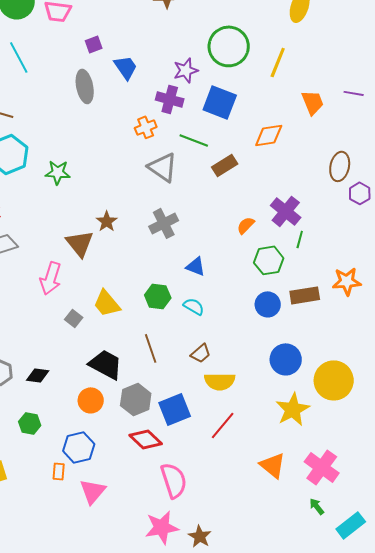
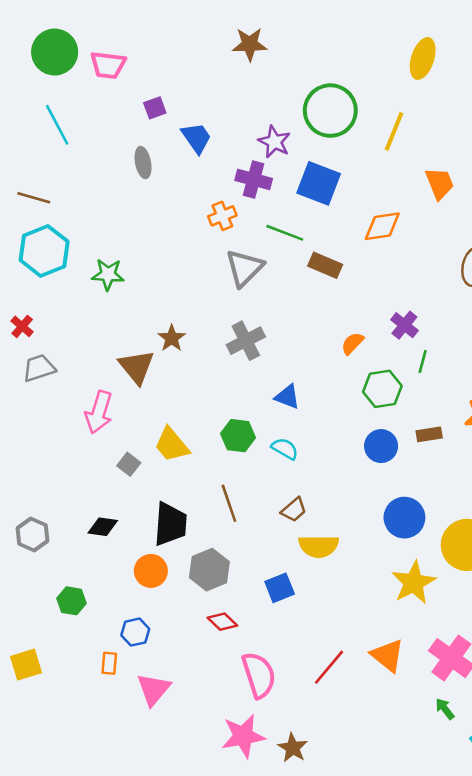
purple star: (186, 70) -> (274, 142), turned -30
gray ellipse: (85, 86) -> (143, 163), size x0.7
brown rectangle: (225, 165) -> (325, 265), turned 55
gray triangle: (163, 167) -> (244, 268), turned 40
purple cross: (286, 211) -> (404, 325), size x0.7
brown rectangle: (305, 295) -> (429, 434), size x0.7
black trapezoid: (106, 364) -> (170, 524), turned 66
black diamond: (38, 375) -> (103, 527), moved
blue square: (175, 409) -> (280, 588), moved, size x0.7
red line: (223, 425) -> (329, 667), moved
red diamond: (146, 439) -> (222, 622), size x0.7
blue hexagon: (79, 447) -> (135, 632), size x0.7

